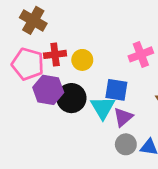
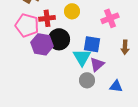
yellow circle: (82, 60) -> (72, 11), moved
black circle: (71, 98) -> (59, 39), moved
gray circle: (126, 144) -> (87, 80), moved

